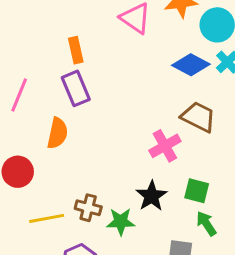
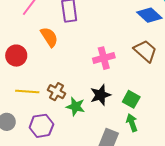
orange semicircle: (57, 133) -> (49, 37), turned -60
pink cross: (165, 146) -> (104, 58), moved

